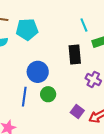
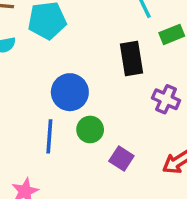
purple square: (77, 111) -> (121, 159), moved

